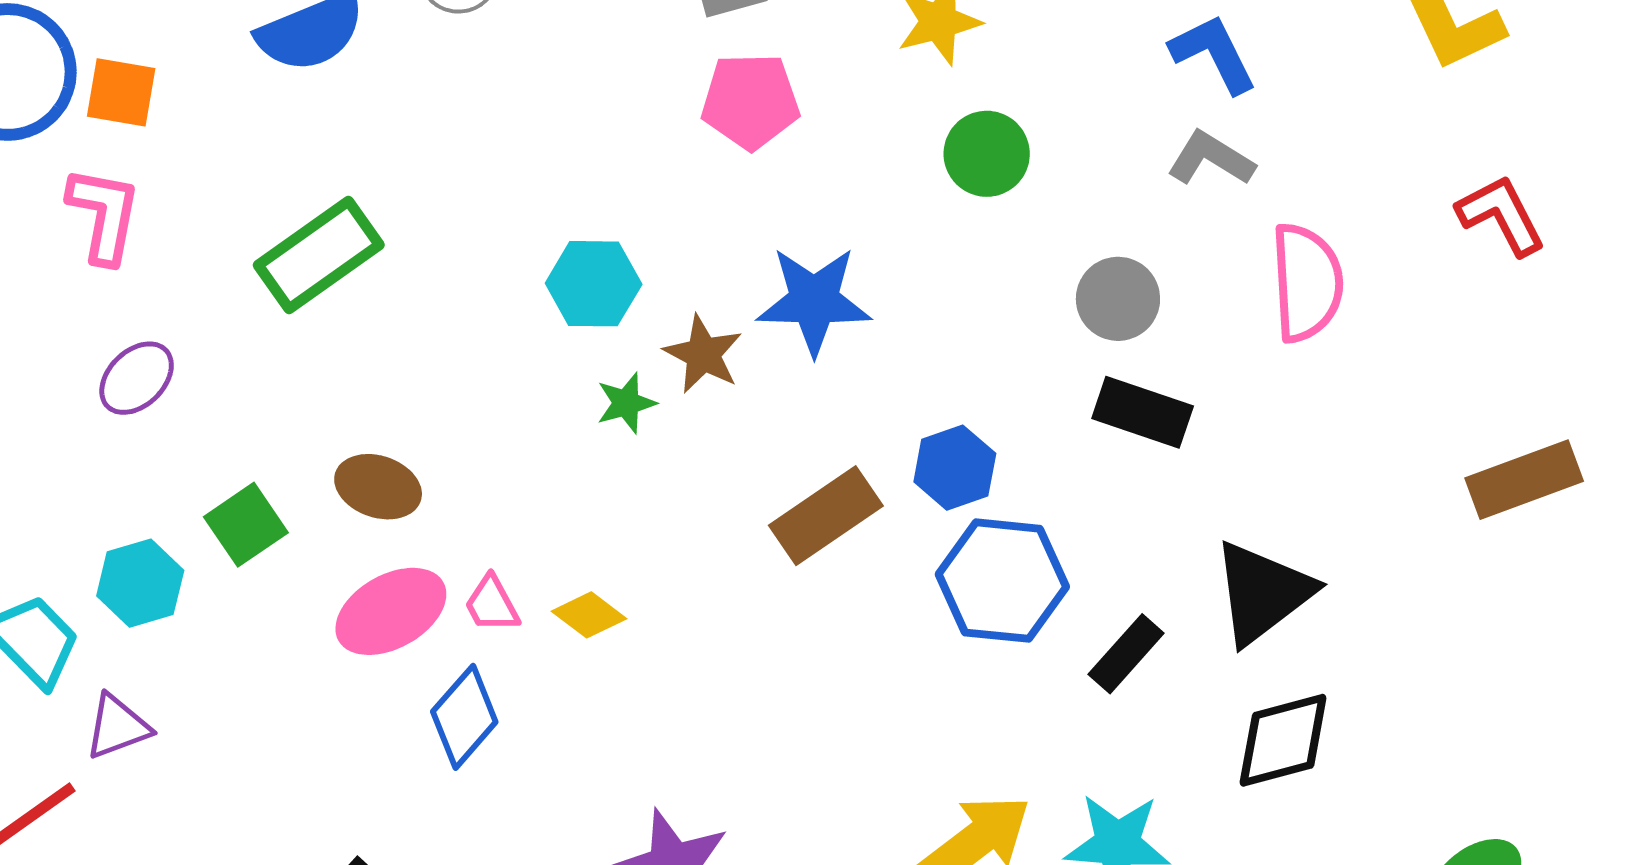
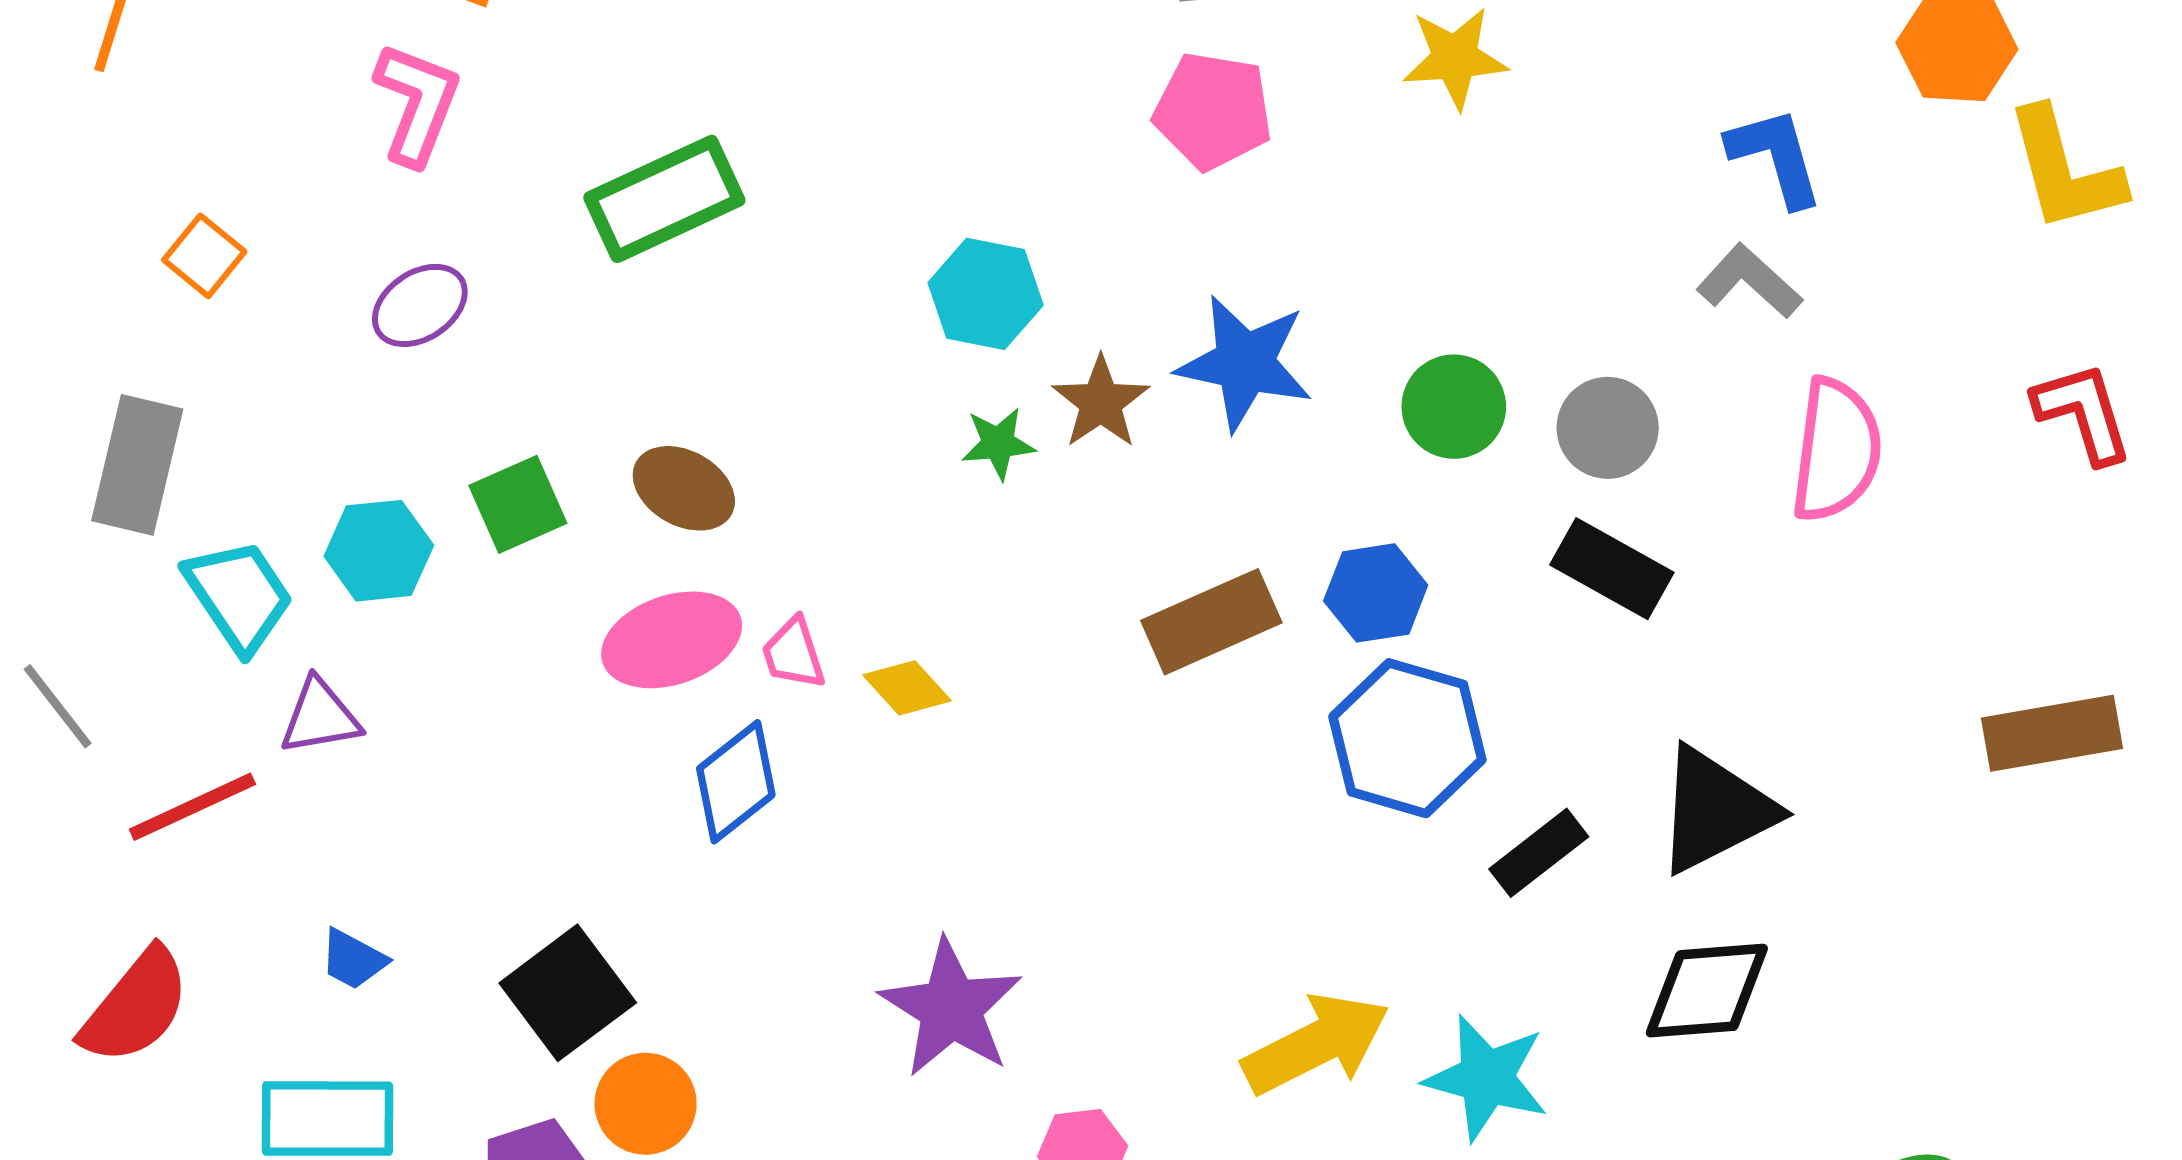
green circle: (987, 154) -> (1454, 407), moved

